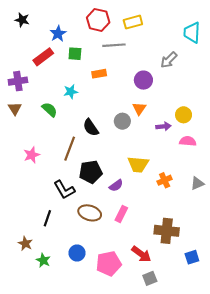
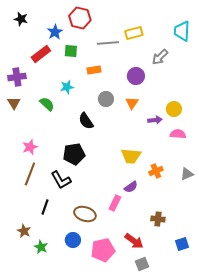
red hexagon: (98, 20) -> (80, 18), moved
yellow rectangle: (133, 22) -> (134, 33), moved
gray circle: (122, 121) -> (106, 99), moved
brown line: (70, 149) -> (30, 174), moved
black pentagon: (91, 172) -> (74, 154), moved
purple semicircle: (116, 185) -> (131, 187), moved
brown ellipse: (90, 213) -> (85, 214), moved
brown cross: (167, 231) -> (158, 219), size x0.6

